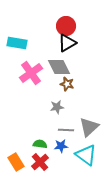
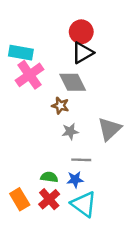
pink cross: (31, 73) -> (30, 75), moved
brown star: (67, 84) -> (60, 106), moved
gray triangle: (89, 127) -> (110, 129), moved
cyan triangle: (86, 155) -> (84, 204), moved

